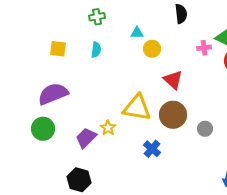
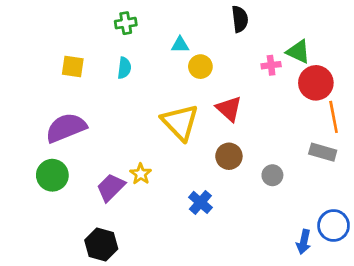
yellow triangle: (137, 108) -> (180, 122), moved, turned 36
brown circle: (173, 115) -> (229, 156), size x0.7

